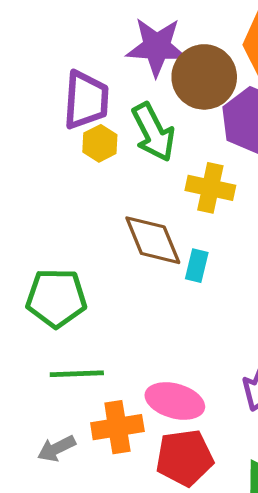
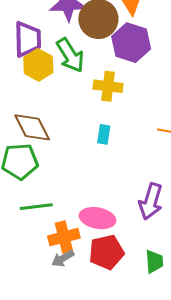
yellow hexagon: (100, 143) -> (38, 65), size x1.4
brown diamond: (153, 240) -> (32, 127), moved
gray arrow: (56, 449) -> (63, 258), moved

